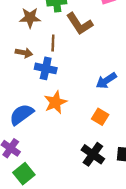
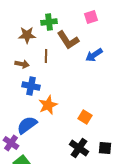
blue cross: (46, 68) -> (31, 86), moved
blue arrow: (106, 81) -> (94, 55), moved
blue semicircle: (22, 114) -> (27, 125), moved

